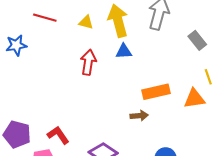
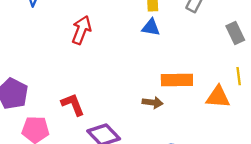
red arrow: (88, 62) -> (81, 30), moved
red L-shape: (58, 135) -> (73, 105), moved

